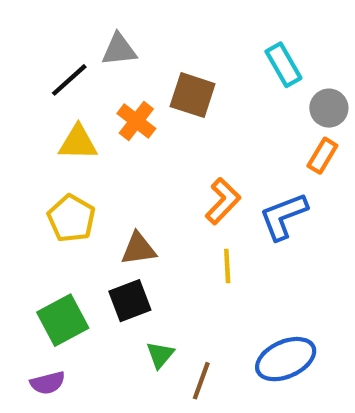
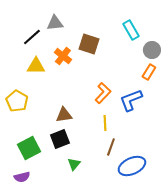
yellow pentagon: (71, 218) -> (17, 101), moved
brown line: (201, 381) -> (111, 147), moved

